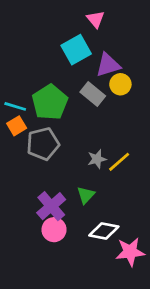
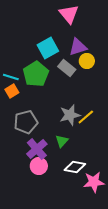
pink triangle: (96, 19) -> (69, 14), size x1.5
cyan square: (76, 50) -> (48, 48), moved
gray pentagon: (43, 144) -> (26, 122), moved
gray star: (97, 159) -> (70, 115), size x1.5

